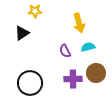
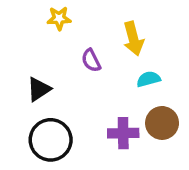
black triangle: (22, 33) -> (39, 89), moved
purple semicircle: (65, 51) -> (91, 61), moved

